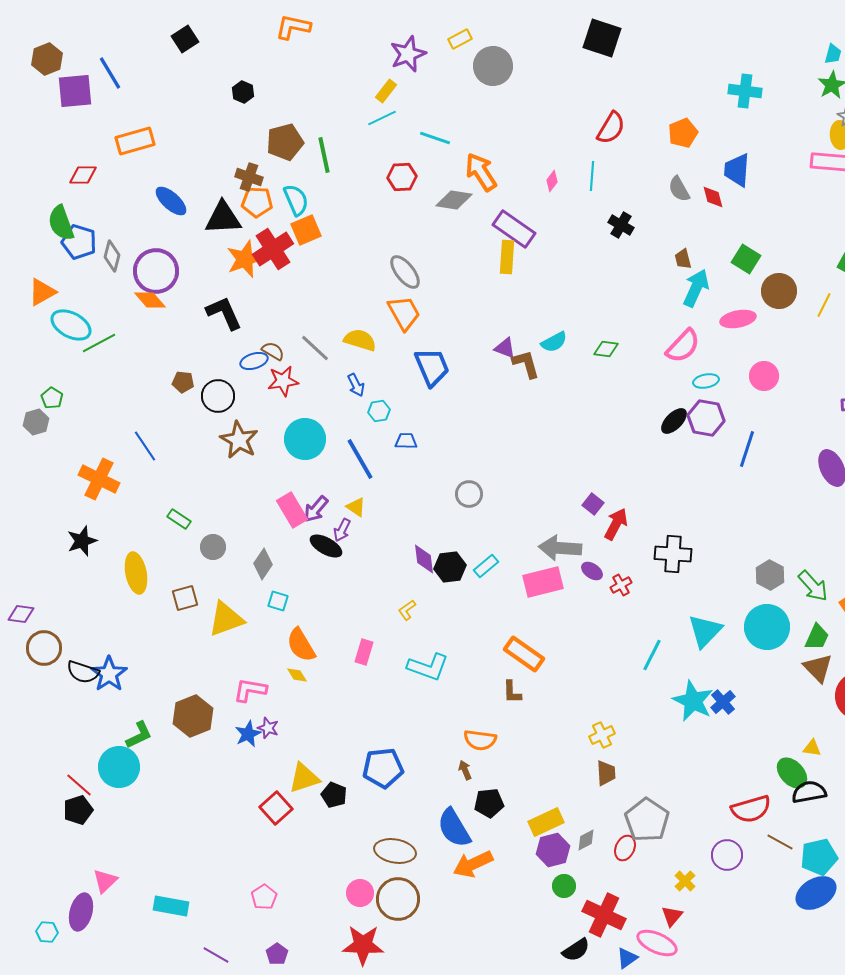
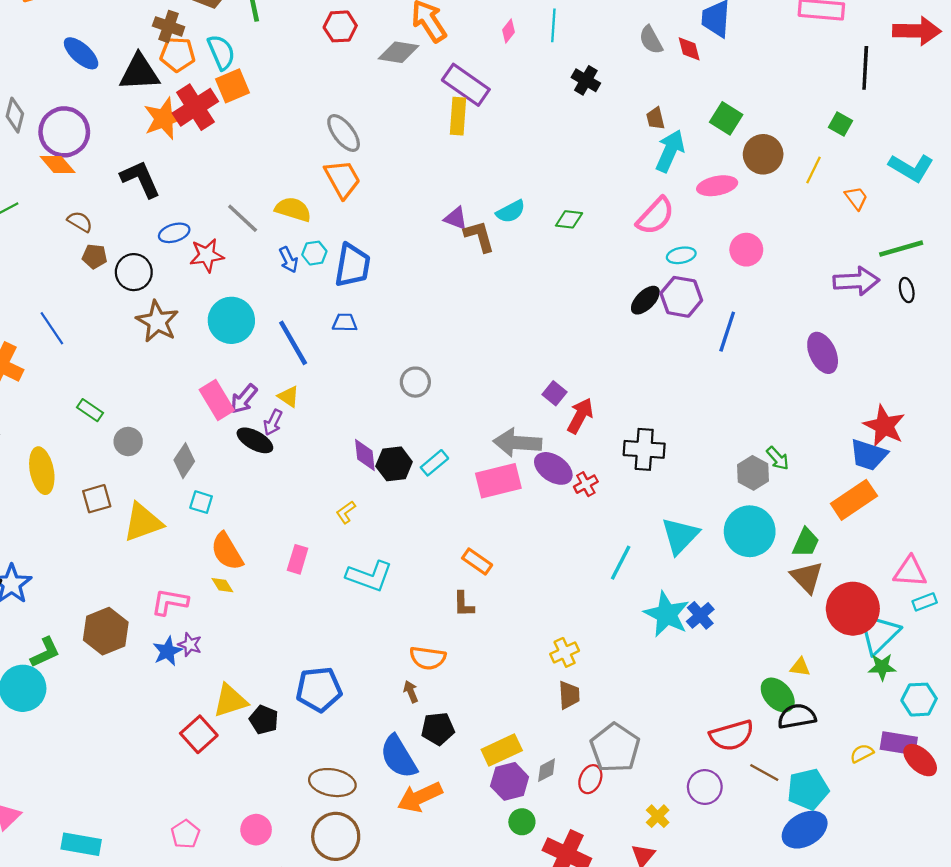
brown semicircle: (273, 351) -> (80, 222), moved
blue trapezoid: (432, 367) -> (353, 265), moved, turned 33
cyan hexagon: (379, 411) -> (314, 253), moved
purple ellipse: (592, 571) -> (553, 468), size x1.6
green arrow: (813, 586) -> (778, 458), moved, size x0.7
orange rectangle: (524, 654) -> (477, 562), size x0.7
pink circle: (360, 893) -> (256, 830), moved

